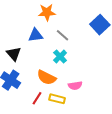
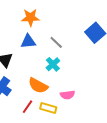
orange star: (47, 12) -> (30, 18), moved

